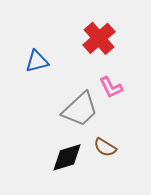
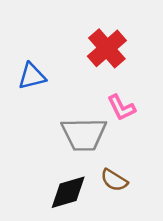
gray trapezoid: (80, 109) -> (84, 134), turned 42

